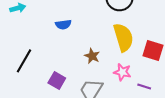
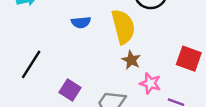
yellow semicircle: (123, 37) -> (123, 27), moved
brown star: (92, 56) -> (131, 60), moved

